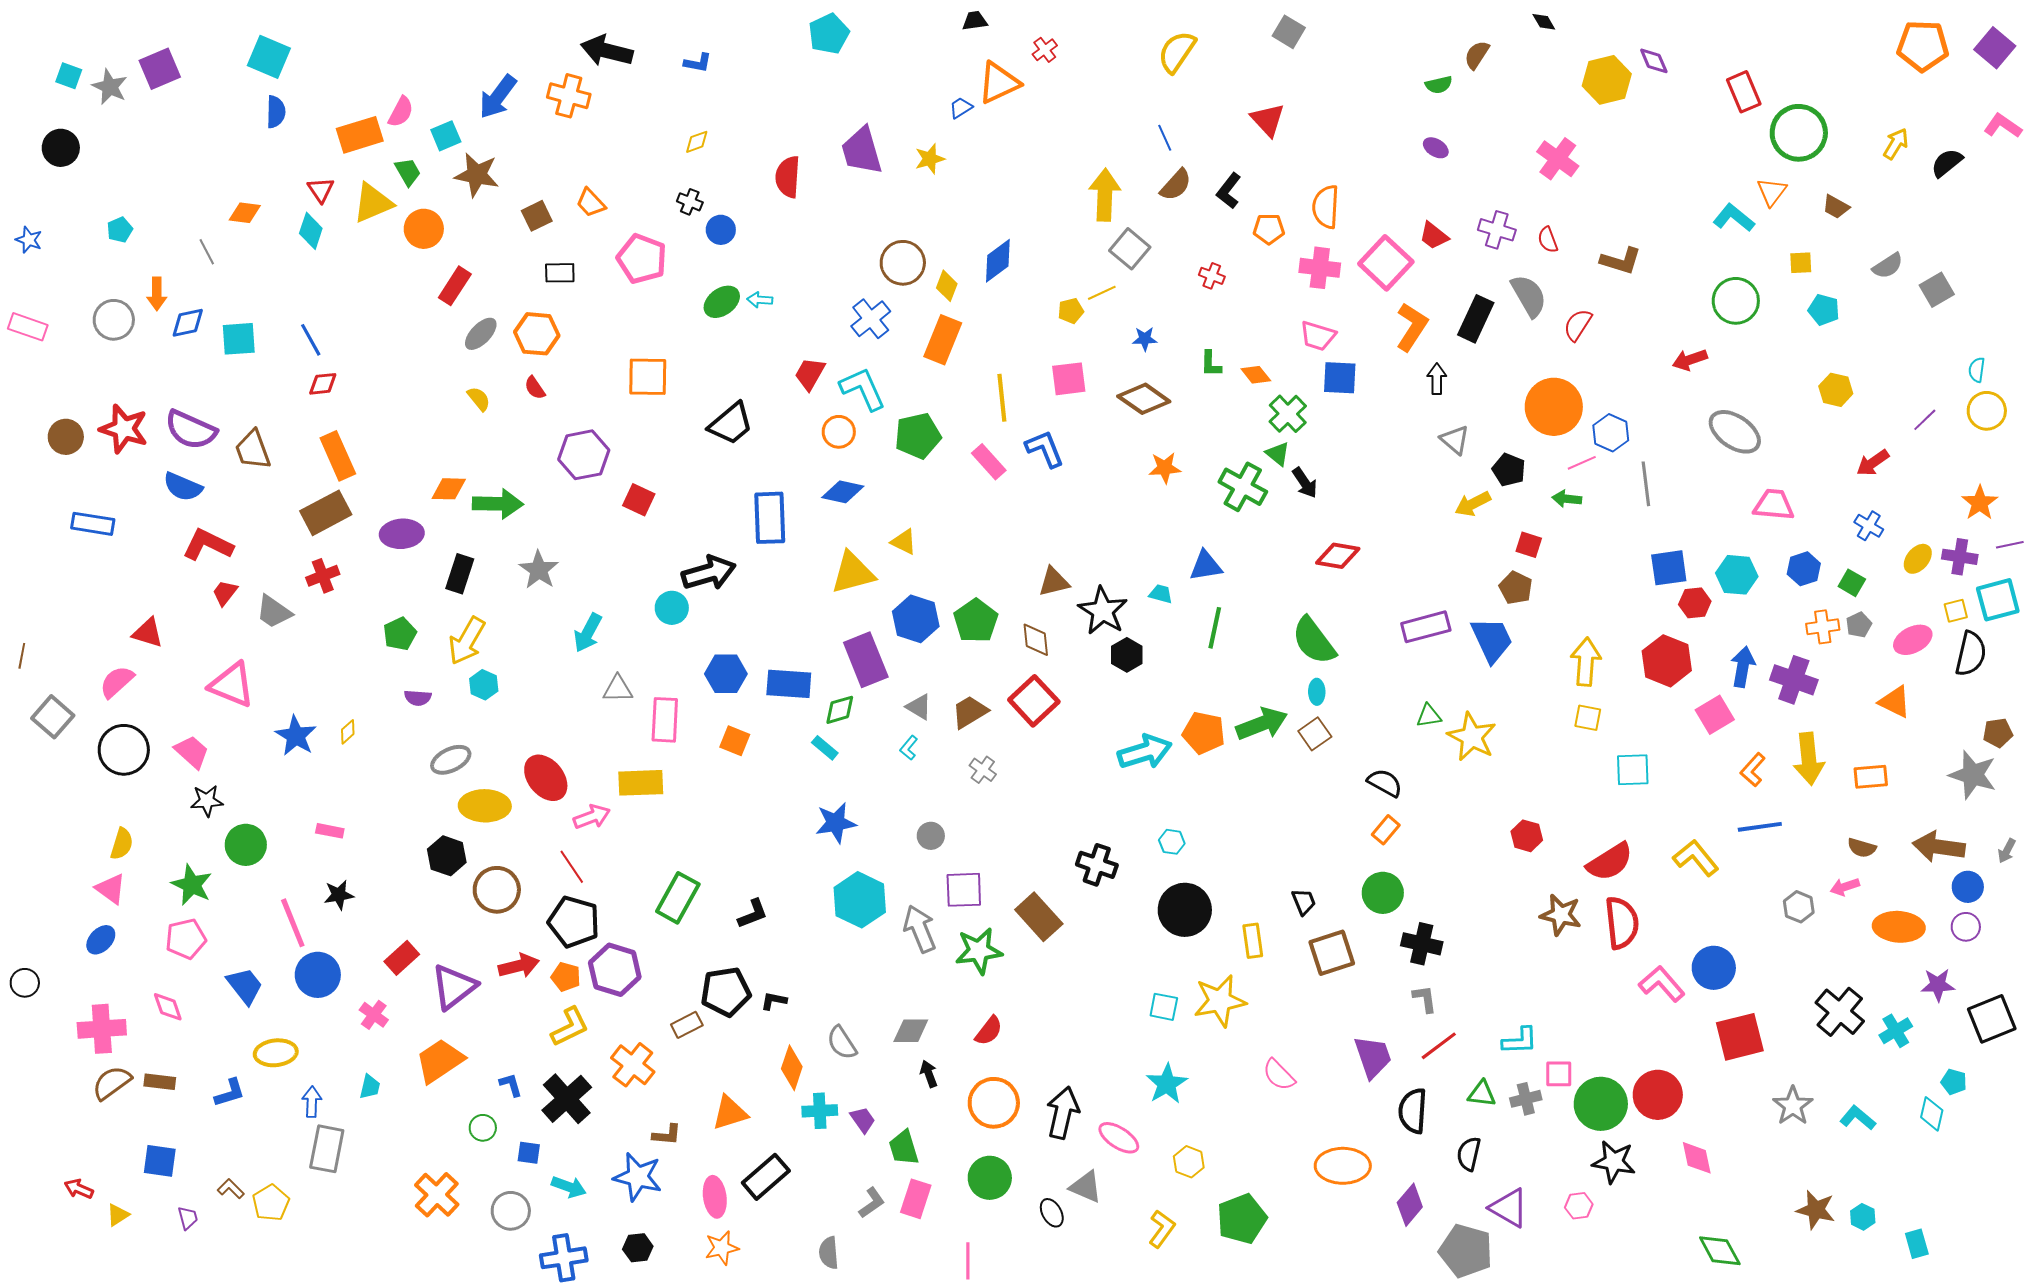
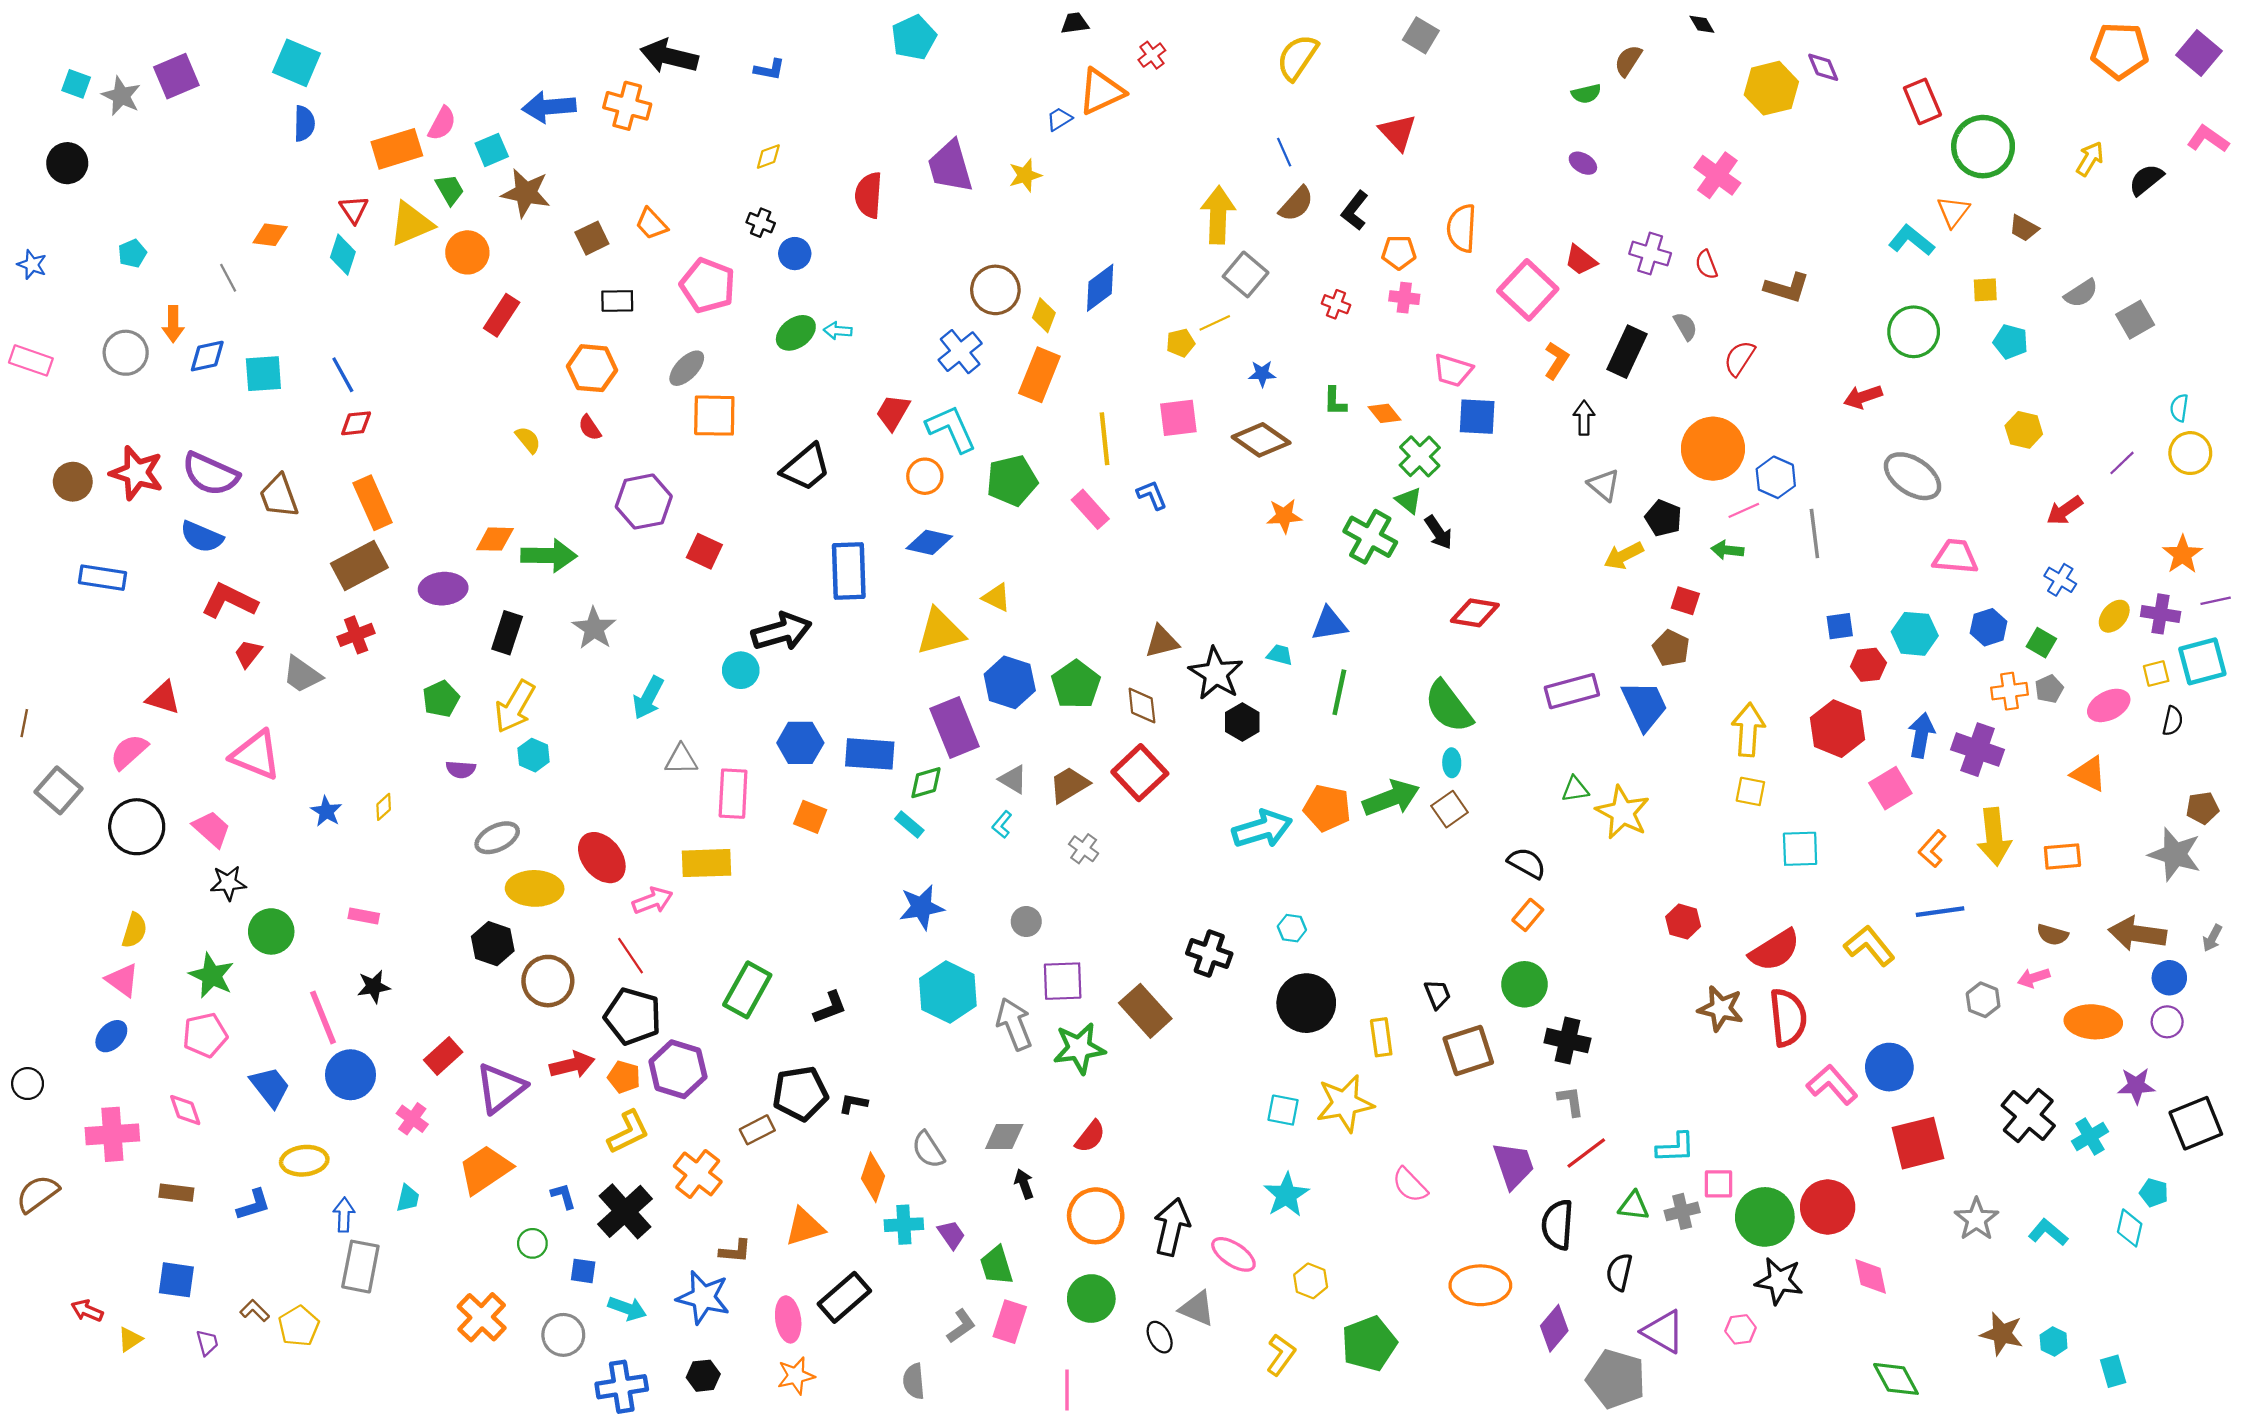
blue arrow: (498, 97) -> (549, 107), turned 48
pink cross: (1320, 268) -> (1404, 298), moved, size x0.7
gray semicircle: (1529, 296) -> (1685, 326), size x0.6
orange L-shape: (1412, 327) -> (1556, 360), size x0.7
gray ellipse: (481, 334) -> (687, 368), moved
blue L-shape: (1045, 449) -> (1152, 495), size x0.7
blue square: (1669, 568) -> (1840, 626), size x0.7
black semicircle: (1971, 654) -> (2173, 721), size x0.6
blue star: (296, 736) -> (326, 811), size x0.7
brown semicircle: (112, 1083) -> (37, 1194), moved

